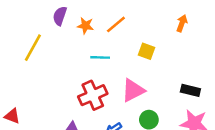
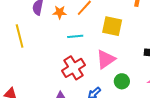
yellow line: (33, 48) -> (20, 36), turned -35
yellow square: (146, 51) -> (112, 26), size x1.5

